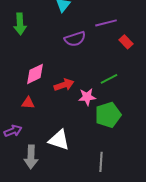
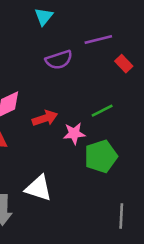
gray line: (101, 162) -> (121, 216), moved

